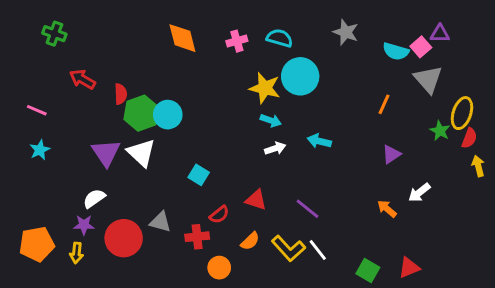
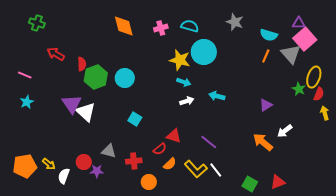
pink square: (421, 47) -> (305, 39), moved, size x1.6
orange line: (384, 104) -> (266, 56), moved
cyan circle: (168, 115) -> (125, 78), moved
white triangle: (141, 153) -> (86, 112), moved
white semicircle: (94, 198) -> (64, 176), moved, turned -35
orange arrow: (387, 209) -> (263, 142), size x1.5
red semicircle: (219, 215) -> (160, 149), moved
purple star: (84, 225) -> (97, 171), moved
red circle: (124, 238) -> (84, 162), size x0.6
yellow arrow: (77, 253) -> (49, 164), moved, turned -56

